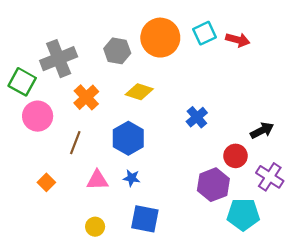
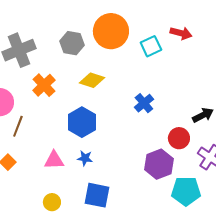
cyan square: (205, 33) -> (151, 46), moved
brown line: (75, 143) -> (18, 126), moved

